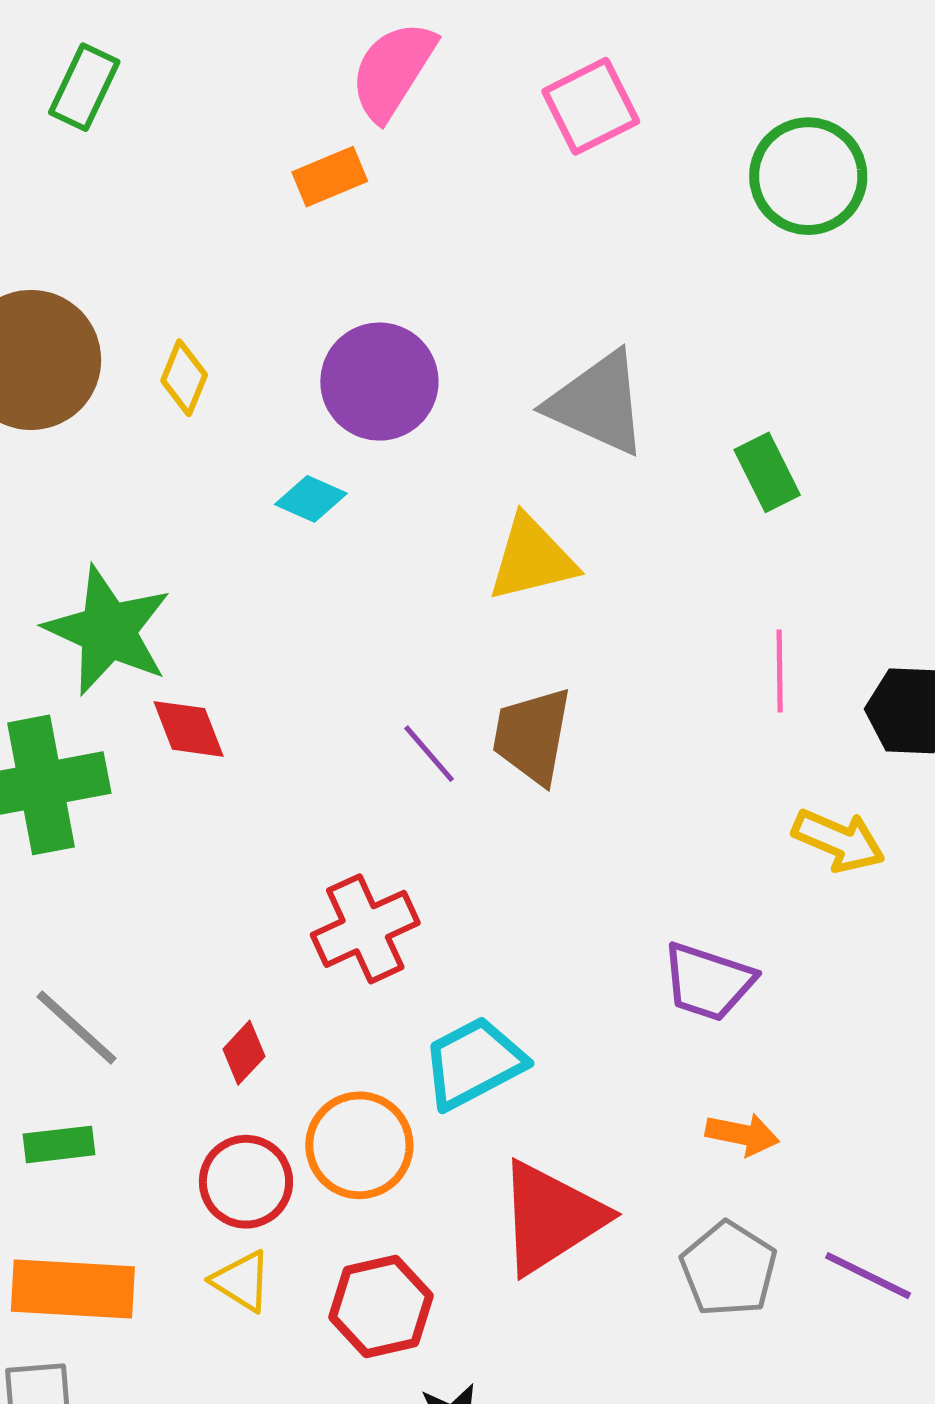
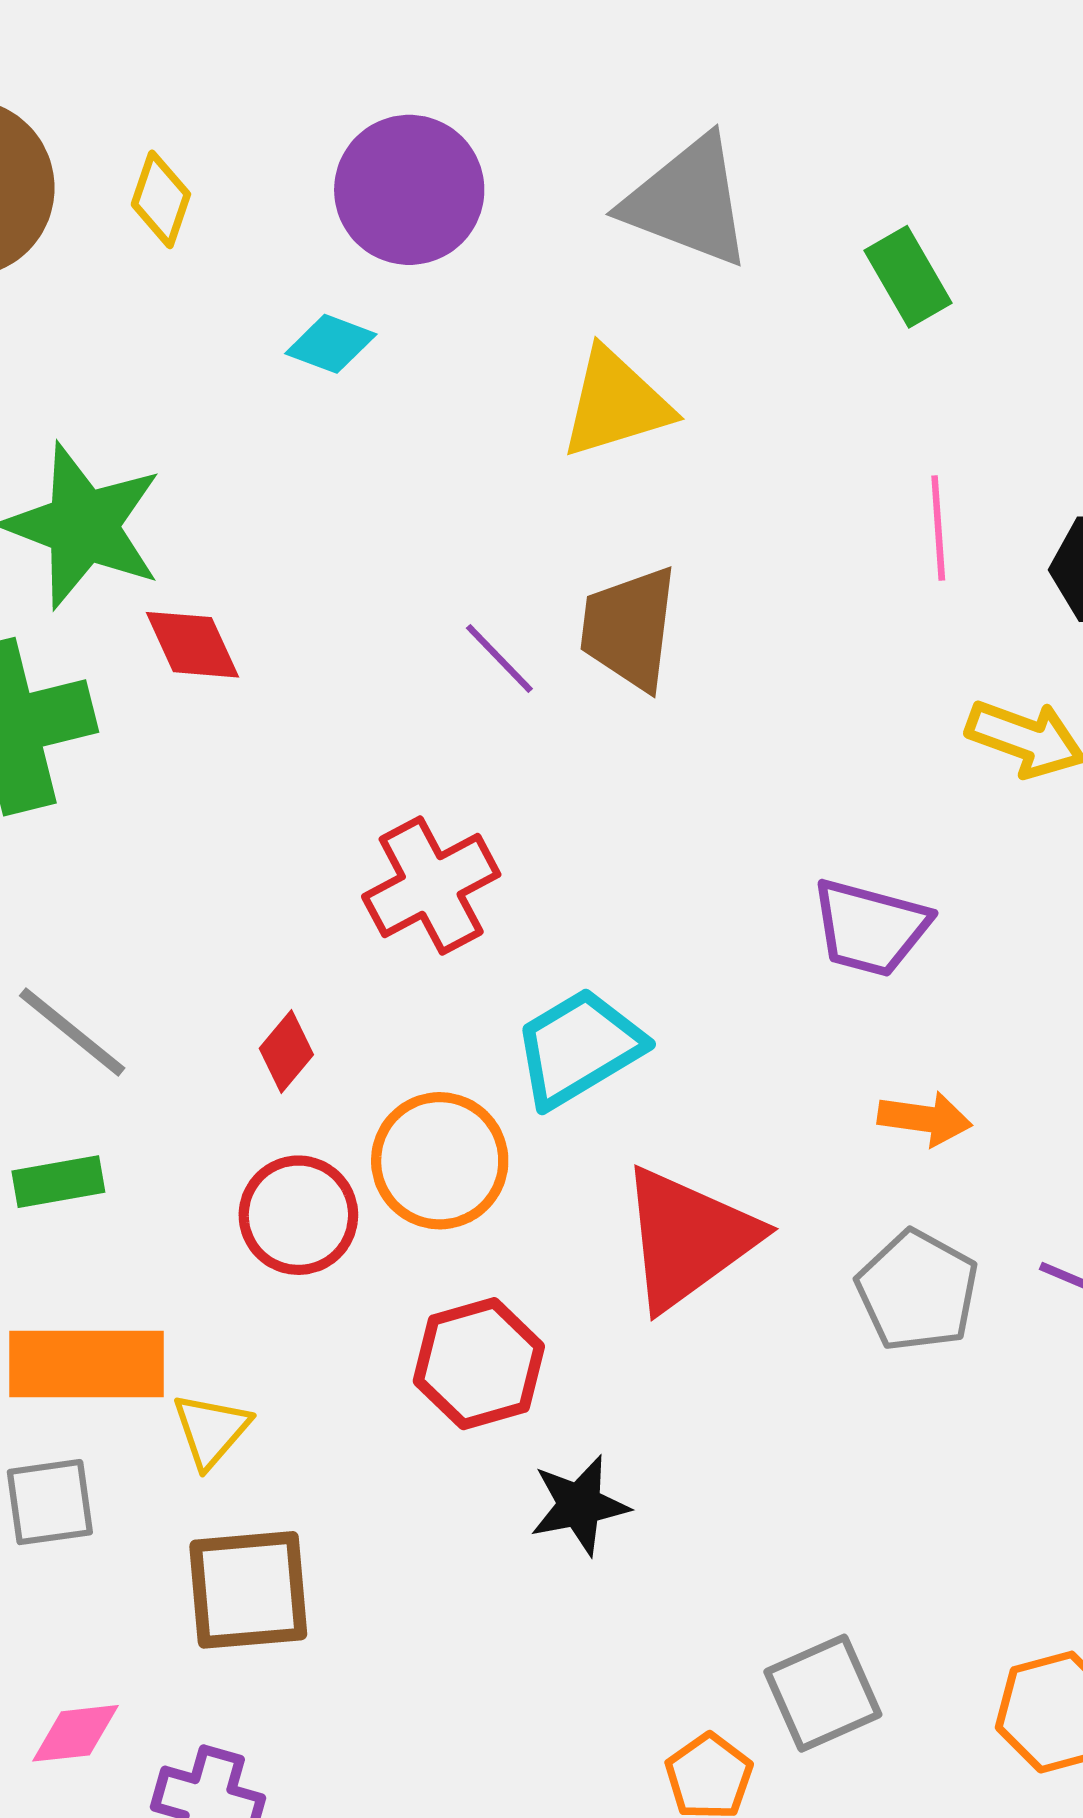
yellow triangle: (242, 1281) -> (211, 1430), moved, turned 42

